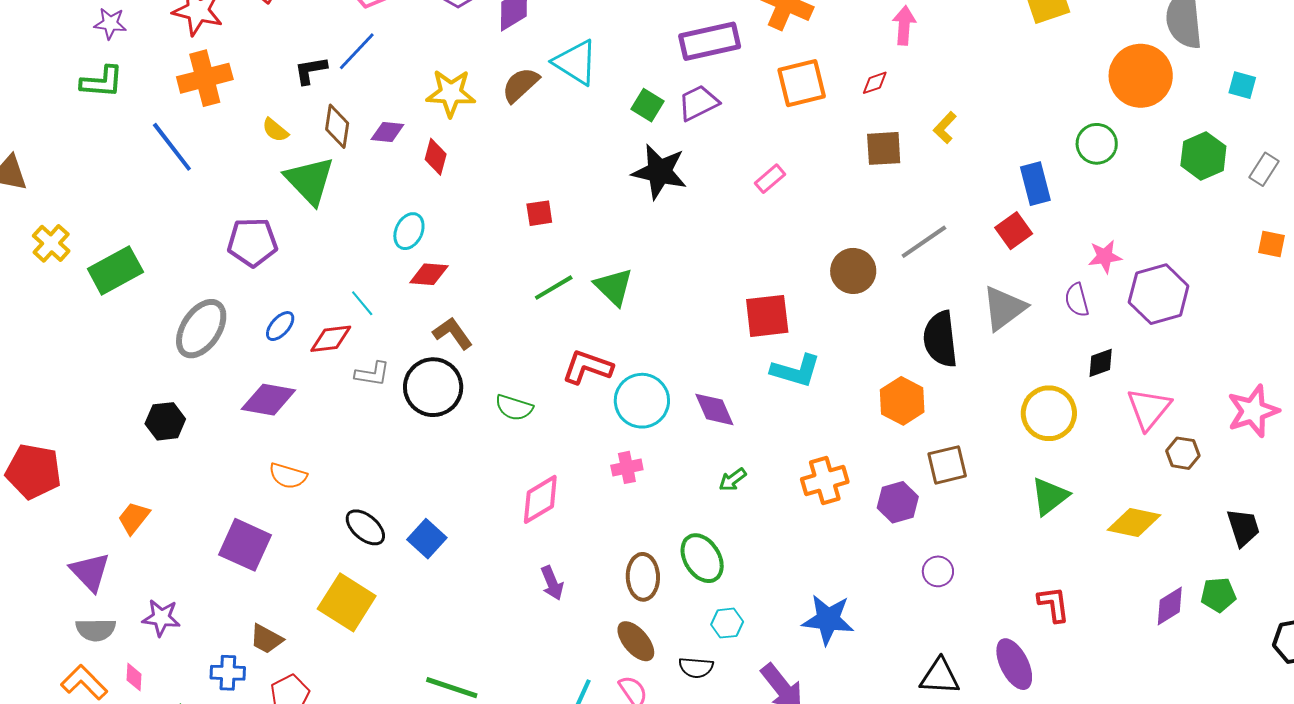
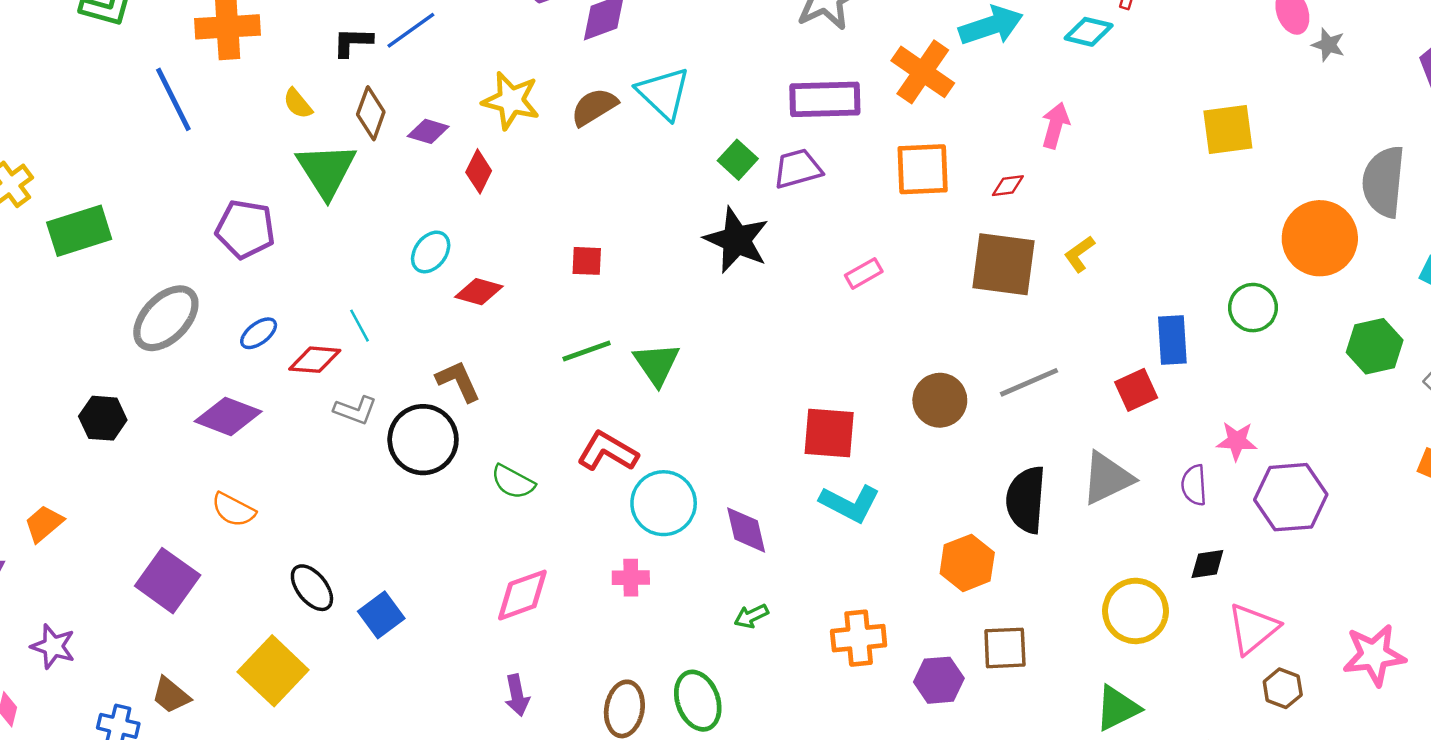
brown square: (884, 148) -> (1003, 264), size x1.5
red diamond: (429, 274) -> (479, 292), moved

